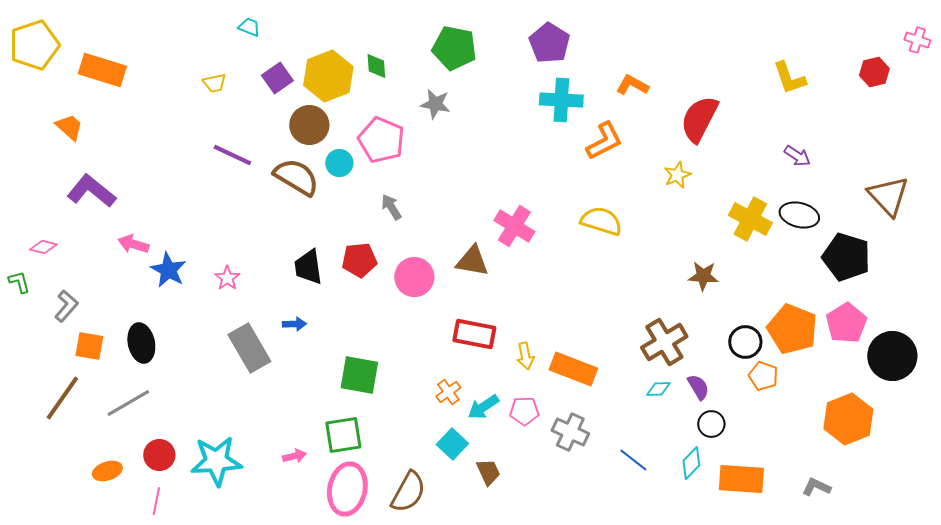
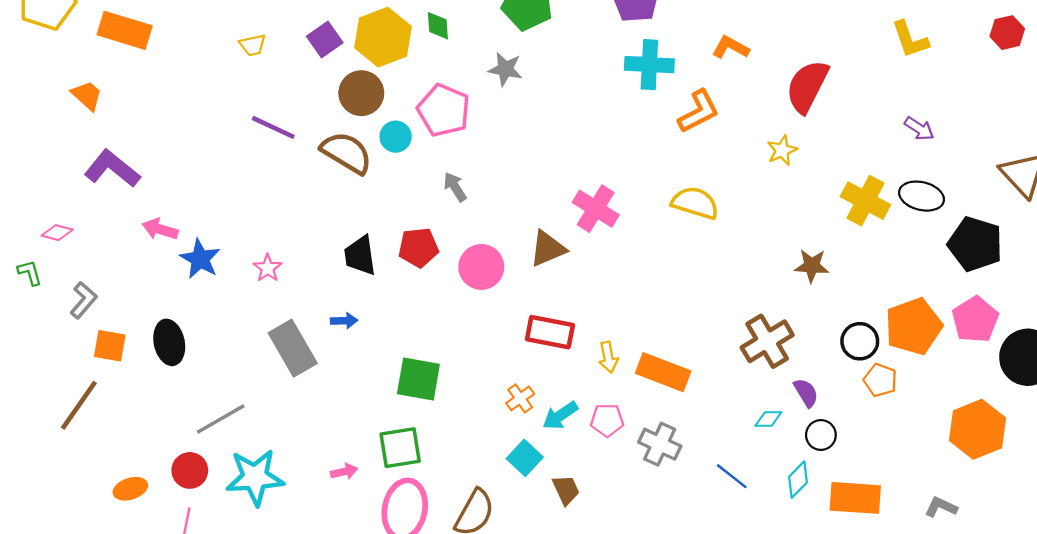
brown triangle: (472, 261) -> (548, 249), turned -33
orange pentagon: (792, 329) -> (913, 326), turned 30
cyan diamond: (658, 389) -> (768, 419), moved
gray line: (128, 403) -> (221, 419), moved

